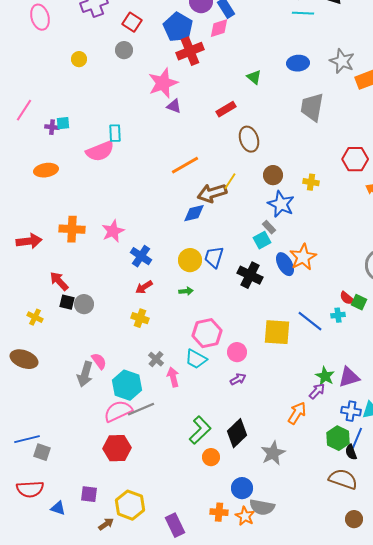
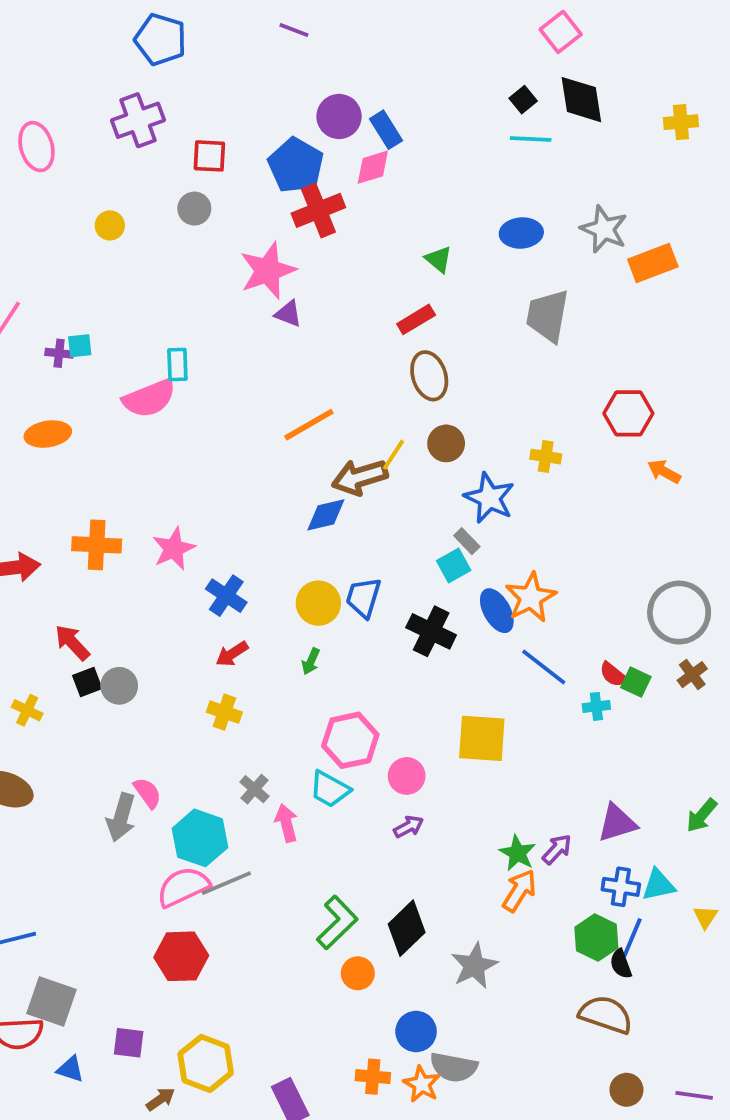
red square: (132, 22) -> (209, 156), turned -30
red rectangle: (226, 109) -> (416, 319), moved
brown circle: (273, 175) -> (446, 443), moved
green arrow: (186, 291) -> (311, 661), turned 120
black square: (67, 302) -> (87, 682), turned -35
blue line: (310, 321) -> (544, 667), moved
green star: (325, 376) -> (518, 853), moved
gray square: (42, 452) -> (52, 1001), moved, size x1.5

